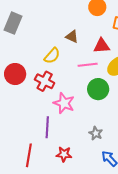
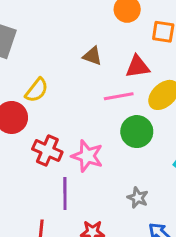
yellow semicircle: (52, 56) -> (37, 90), moved
red cross: (45, 81) -> (47, 151), moved

